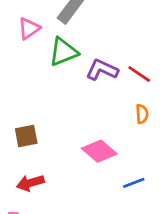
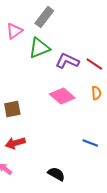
pink diamond: (99, 151) -> (62, 96), moved
blue line: (134, 183) -> (90, 143), turned 42

